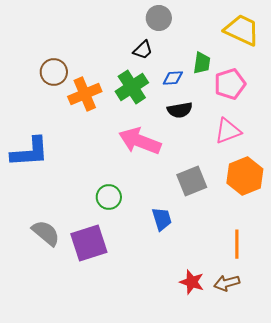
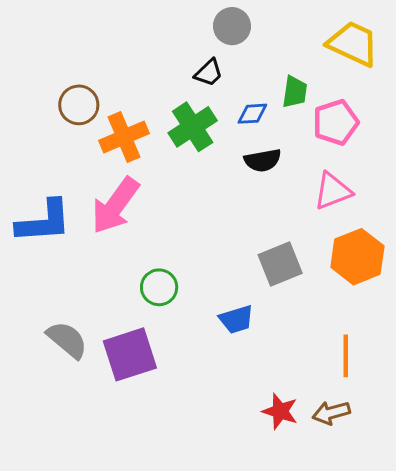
pink arrow: (140, 141) -> (115, 206), moved, turned -75
blue trapezoid: (162, 219) -> (236, 319), turned 90

